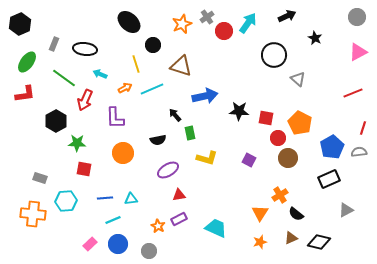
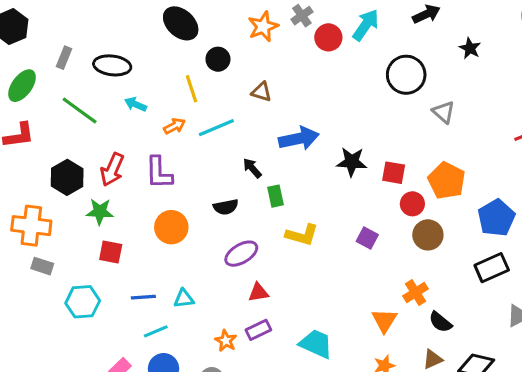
brown triangle: (181, 66) -> (262, 92), size x0.6
red arrow: (85, 100) -> (112, 170), moved
orange cross: (33, 214) -> (31, 226), moved

